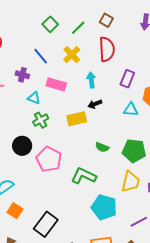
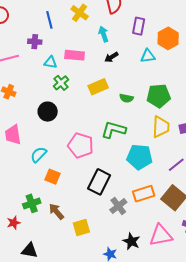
blue line: (41, 56) -> (49, 20), turned 36
pink rectangle: (56, 84) -> (75, 55), moved
yellow rectangle: (77, 119) -> (98, 87), moved
pink pentagon: (49, 159) -> (81, 145), moved
black rectangle: (46, 224) -> (99, 182), moved

